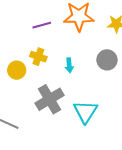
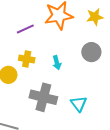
gray cross: (50, 99) -> (43, 97), turned -36
cyan triangle: (85, 112) -> (79, 104), size x0.7

